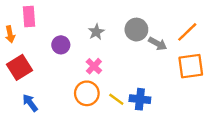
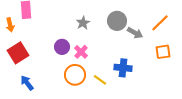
purple circle: (61, 45) -> (62, 47), moved
orange square: (191, 66) -> (163, 52), size x0.7
blue cross: (140, 99) -> (123, 68), moved

